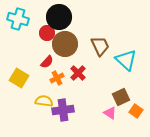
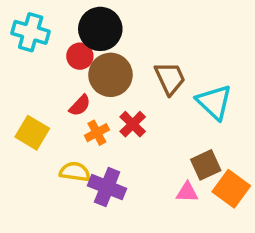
purple cross: (63, 110) -> (107, 187), turned 30
orange square: (136, 111) -> (231, 189), size x1.5
pink triangle: (110, 113) -> (187, 192), turned -32

